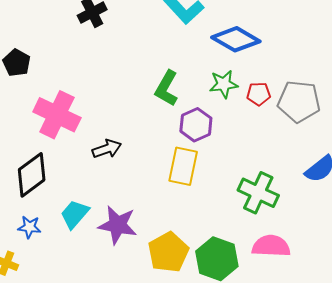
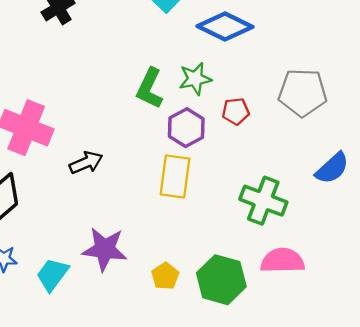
green star: (224, 84) -> (195, 79), moved
red pentagon: (259, 94) -> (236, 111), moved
cyan trapezoid: (75, 214) -> (52, 275), moved
yellow pentagon: (168, 252) -> (165, 276), size x0.6

